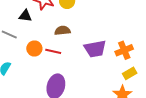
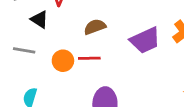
black triangle: (25, 16) -> (39, 19), turned 40

